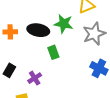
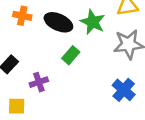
green rectangle: (53, 52) -> (71, 55), turned 48

